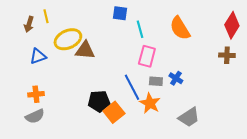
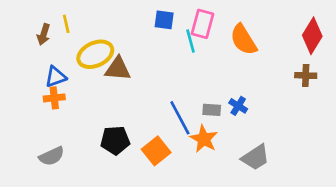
pink rectangle: (147, 56) -> (202, 24), moved
orange cross: (36, 94) -> (54, 98), moved
black pentagon: (99, 101) -> (115, 140), moved

